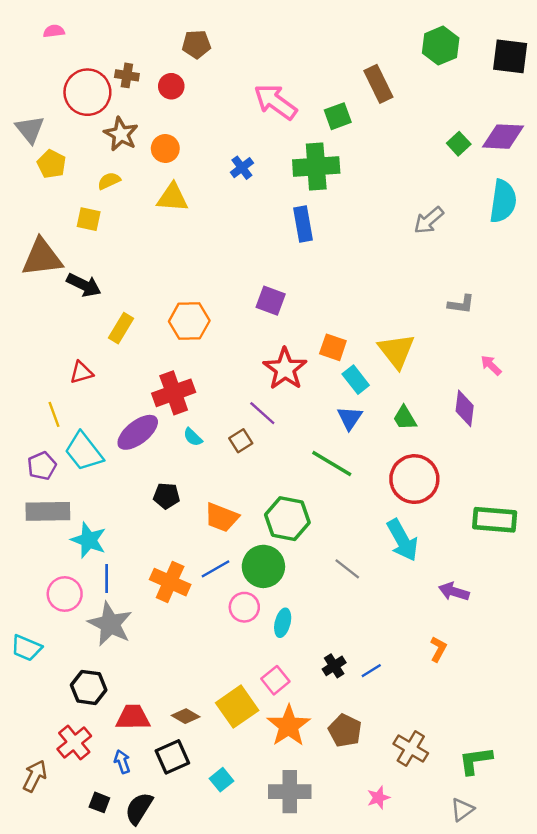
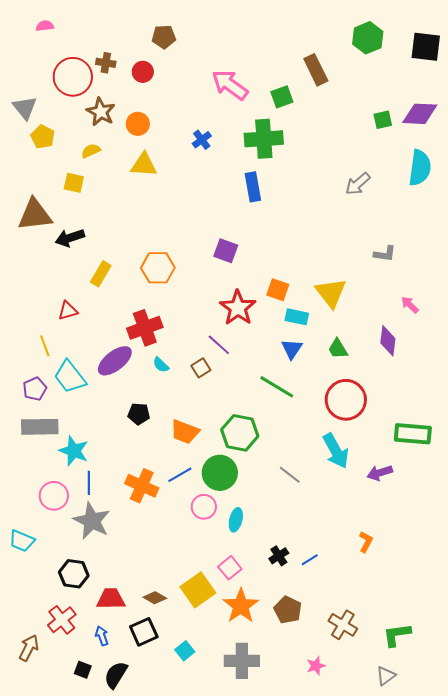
green square: (459, 144) -> (383, 120), turned 30
black arrow: (84, 285) -> (70, 238), turned 136
cyan rectangle: (356, 380) -> (297, 317), turned -40
purple arrow: (454, 592) -> (380, 473), moved, turned -35

